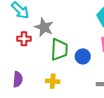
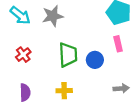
gray star: (44, 27) -> (53, 16), moved, turned -30
red cross: (24, 39) -> (23, 55), moved, turned -32

